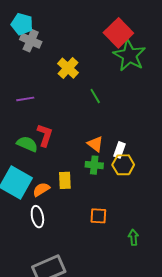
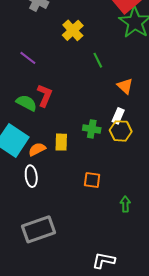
purple line: (25, 99) -> (28, 58), turned 42
orange triangle: (95, 144) -> (125, 86), moved

